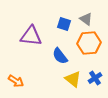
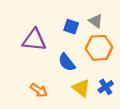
orange arrow: (16, 81) -> (39, 90), moved

